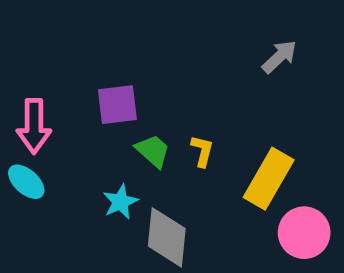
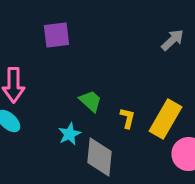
purple square: (117, 105) -> (57, 35), moved
yellow L-shape: (202, 151) -> (128, 118), moved

